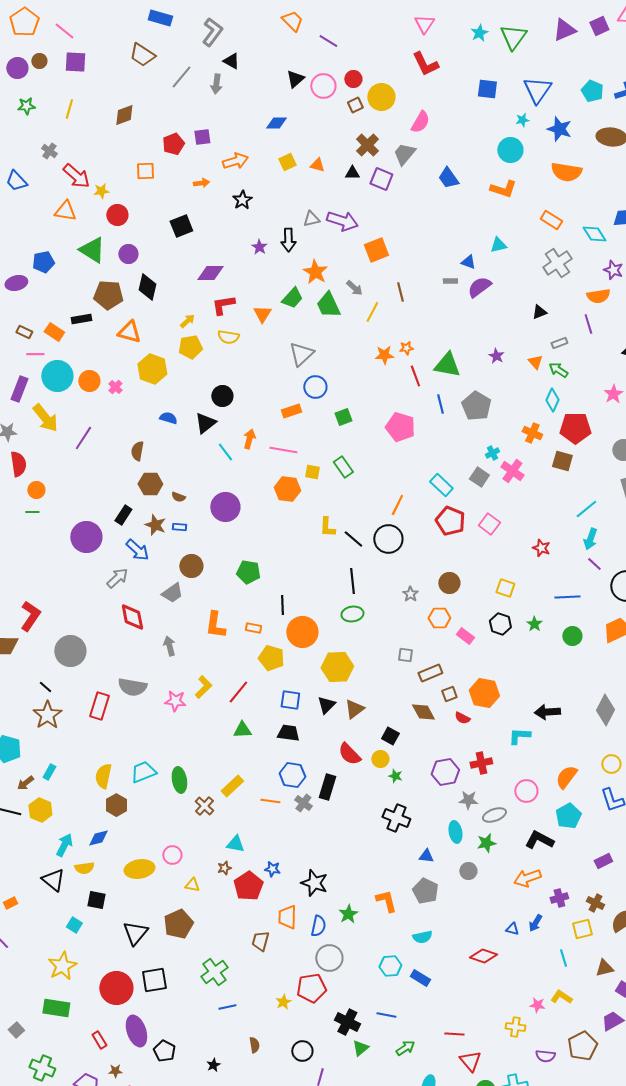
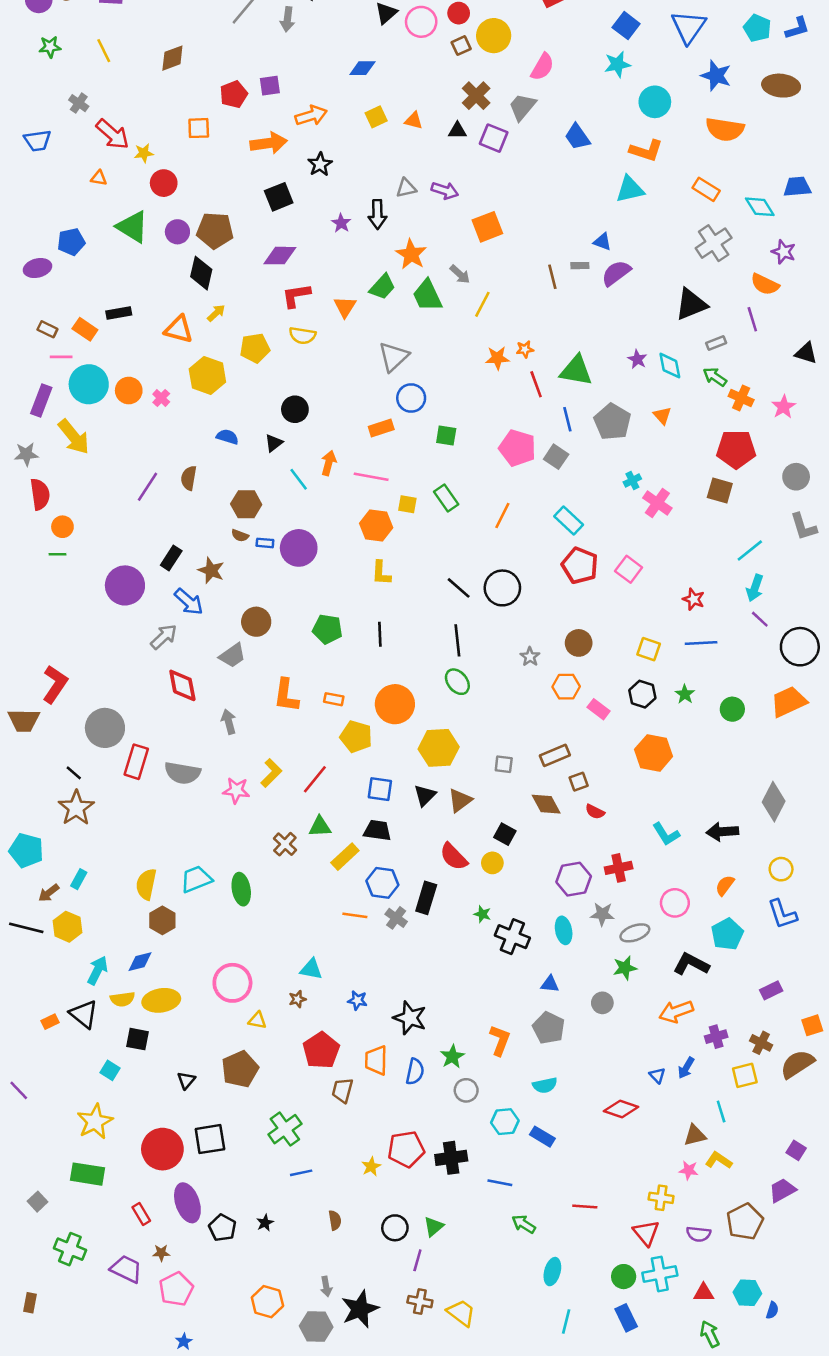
blue square: (487, 89) -> (626, 26), turned 30
yellow line: (69, 109) -> (104, 51), turned -42
cyan star: (522, 120) -> (617, 64), moved, size x1.5
blue trapezoid: (16, 181) -> (37, 141), turned -55
orange arrow: (201, 183) -> (269, 143), size x1.8
orange triangle: (65, 211) -> (99, 178), size x0.6
purple arrow: (342, 221) -> (445, 191), size x0.7
black square: (181, 226) -> (279, 197), moved
cyan triangle: (498, 245) -> (630, 189), moved, size x1.4
brown line: (400, 292) -> (552, 277), moved
brown pentagon: (108, 295) -> (215, 231), moved
orange semicircle: (598, 296) -> (765, 284), turned 35
black triangle: (539, 312) -> (691, 304), size x1.8
yellow arrow: (187, 321) -> (216, 313), moved
orange triangle: (535, 362) -> (662, 416), moved
cyan diamond: (552, 400) -> (670, 366), moved, turned -35
green square: (343, 417) -> (446, 435), turned 30
black triangle: (205, 423) -> (274, 443), size x0.7
orange cross: (532, 433) -> (741, 398), moved
purple line: (83, 438) -> (147, 487), moved
gray square: (479, 477) -> (556, 457), moved
brown hexagon: (150, 484) -> (246, 504), moved
orange line: (397, 505) -> (502, 515), moved
blue rectangle: (179, 527) -> (265, 543), moved
yellow L-shape: (327, 527) -> (381, 573), moved
blue line: (567, 597) -> (701, 643), moved
black line: (282, 605) -> (380, 634), moved
green ellipse: (352, 614) -> (457, 682), turned 60
gray square: (405, 655) -> (504, 764), moved
orange hexagon: (484, 693) -> (654, 753), moved
red rectangle: (99, 706) -> (136, 762), moved
black arrow: (547, 712) -> (722, 832), moved
cyan L-shape: (519, 736) -> (666, 834), turned -125
green star: (395, 776) -> (482, 914), moved
orange semicircle: (566, 777) -> (725, 885), size x0.7
yellow rectangle: (232, 786) -> (345, 857), moved
brown cross: (204, 806) -> (285, 844), moved
cyan ellipse: (455, 832) -> (564, 930), moved
pink circle: (172, 855) -> (232, 983), size x1.6
yellow ellipse: (139, 869) -> (161, 1000), moved
red pentagon: (248, 886) -> (321, 1050), moved
orange L-shape: (386, 901) -> (500, 1040), turned 35
orange rectangle: (10, 903) -> (50, 1022), moved
blue triangle: (512, 929) -> (657, 1075), turned 32
black triangle: (135, 933) -> (186, 1080), size x0.6
gray circle: (329, 958) -> (466, 1090), moved, size x0.7
brown triangle: (604, 968) -> (695, 1135), moved
black cross: (347, 1022) -> (451, 1158), moved, turned -35
green triangle: (360, 1048) -> (434, 1227), moved
green arrow: (405, 1048) -> (524, 1224), turned -114
red triangle: (470, 1061) -> (646, 1233), moved
black star: (213, 1065) -> (265, 1223), moved

